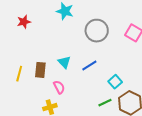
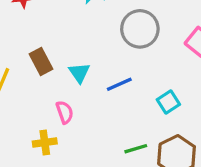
brown rectangle: (40, 70) -> (41, 62), moved, turned -42
cyan square: (115, 82) -> (168, 102), moved

